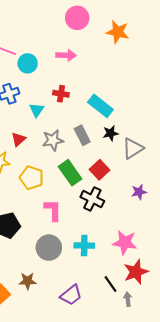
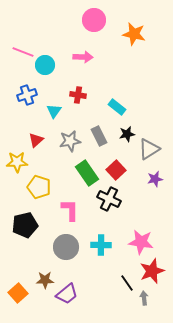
cyan rectangle: (100, 106) -> (117, 107), size x0.7
yellow pentagon: (32, 178) -> (39, 187), moved
purple star: (139, 192) -> (155, 179), moved
purple trapezoid: (71, 295) -> (67, 294), moved

